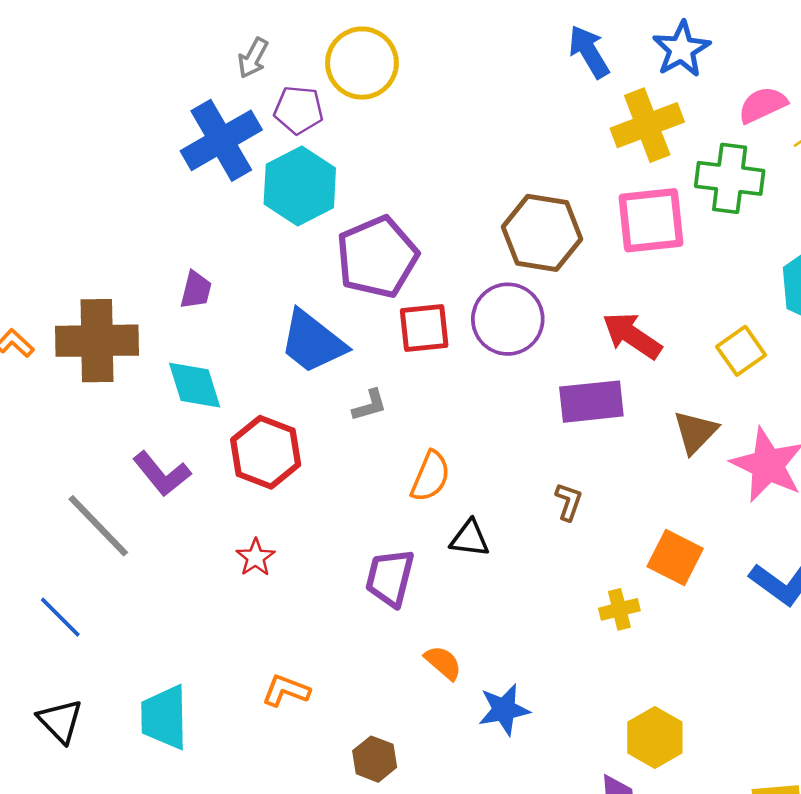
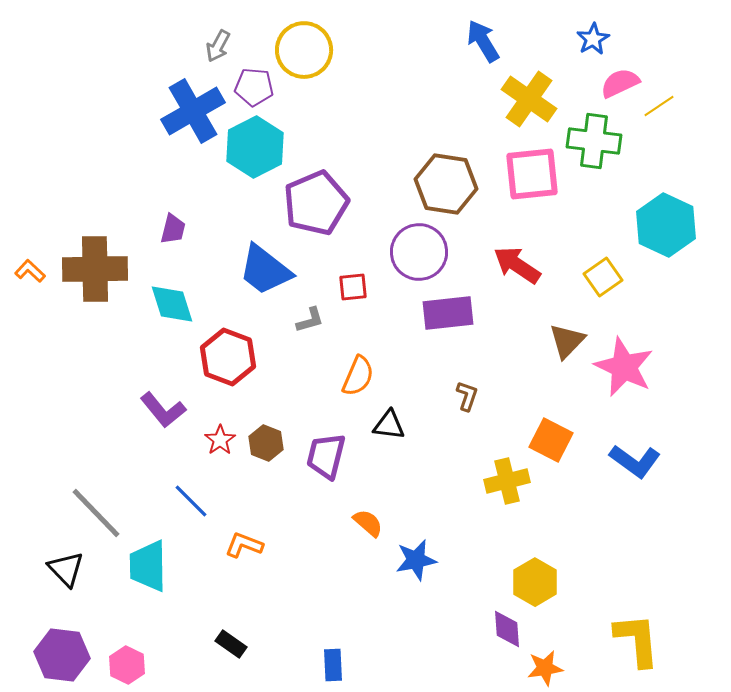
blue star: (681, 49) -> (593, 39), moved, size x0.7
yellow cross: (647, 125) -> (529, 99), turned -34
red square: (424, 328) -> (353, 287), moved, size x0.7
purple rectangle: (591, 402) -> (448, 313), moved
purple L-shape: (162, 474) -> (163, 410), moved
gray line: (98, 526) -> (96, 513), moved
yellow cross: (619, 609) -> (507, 481), size x1.4
blue line: (60, 617) -> (191, 501), moved
brown hexagon: (375, 759) -> (266, 443), moved

